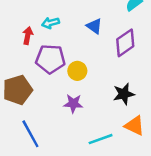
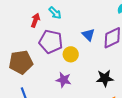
cyan arrow: (50, 23) -> (55, 13), turned -128
blue triangle: (94, 26) -> (88, 35), moved

